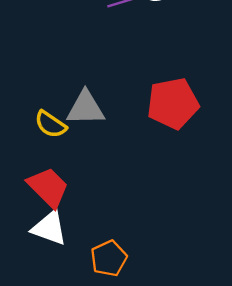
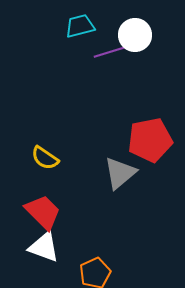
gray triangle: (85, 108) -> (120, 173), moved, turned -39

